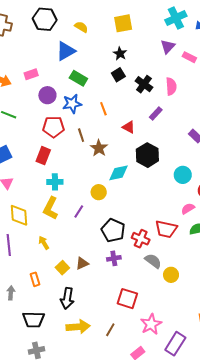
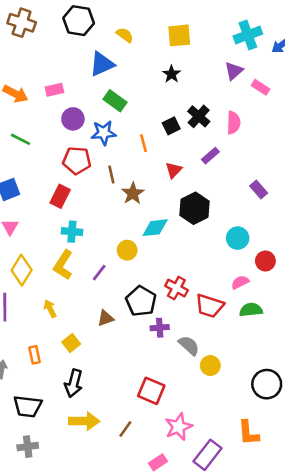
black square: (118, 75) -> (171, 126), moved
red triangle: (129, 127) -> (174, 170), turned 40
yellow diamond: (19, 215) -> (22, 270), turned 30
red cross: (141, 239) -> (176, 288), moved
purple cross: (114, 258) -> (160, 328), moved
brown triangle: (82, 263) -> (106, 318), moved

